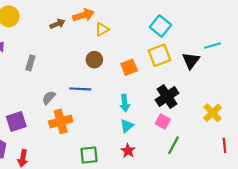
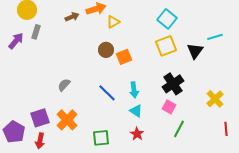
gray rectangle: (30, 63) -> (36, 32), moved
orange square: (129, 67) -> (124, 57), moved
blue line: (80, 89) -> (107, 93), moved, turned 42
purple square: (16, 121) -> (40, 118), moved
orange cross: (61, 121) -> (67, 120), moved, turned -30
cyan triangle: (127, 126) -> (136, 111), turned -48

